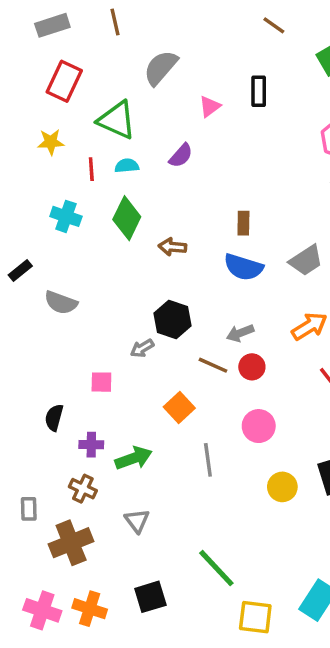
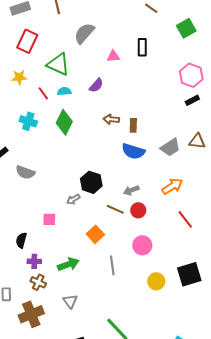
pink triangle: (210, 107) -> (113, 56), turned 32
red line: (91, 169) -> (43, 93), turned -32
brown arrow: (172, 247) -> (111, 119), moved
purple cross: (91, 445) -> (34, 261), moved

